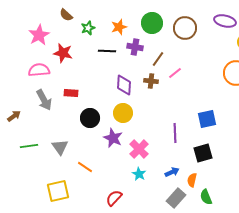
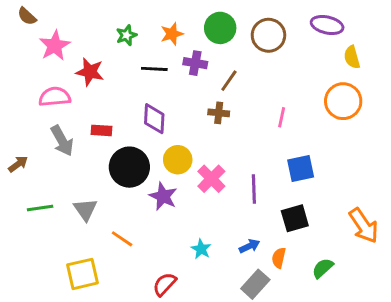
brown semicircle: (66, 15) -> (27, 16), moved
pink line: (175, 73) -> (282, 117), moved, turned -40
purple diamond: (124, 85) -> (154, 119), moved
black circle: (90, 118) -> (129, 167), size x1.4
pink cross: (139, 149) -> (211, 179), moved
green semicircle: (206, 197) -> (323, 268), moved, turned 70

